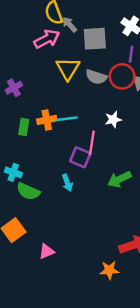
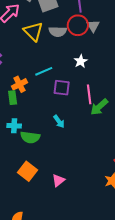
orange cross: (47, 120) -> (20, 84), moved
green rectangle: (24, 127) -> (13, 98), moved
pink line: (92, 143) -> (89, 94), moved
purple square: (80, 157) -> (62, 88), moved

